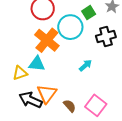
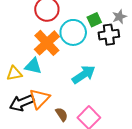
black cross: (106, 36) -> (109, 35), moved
cyan arrow: (85, 65) -> (84, 74), size x1.6
black arrow: (31, 100) -> (22, 103), turned -55

